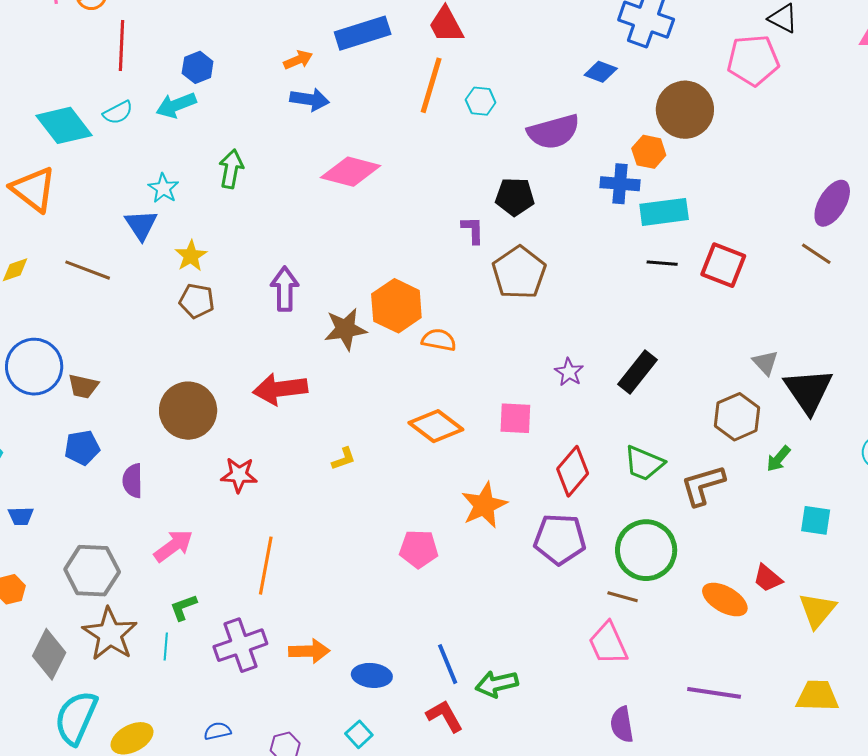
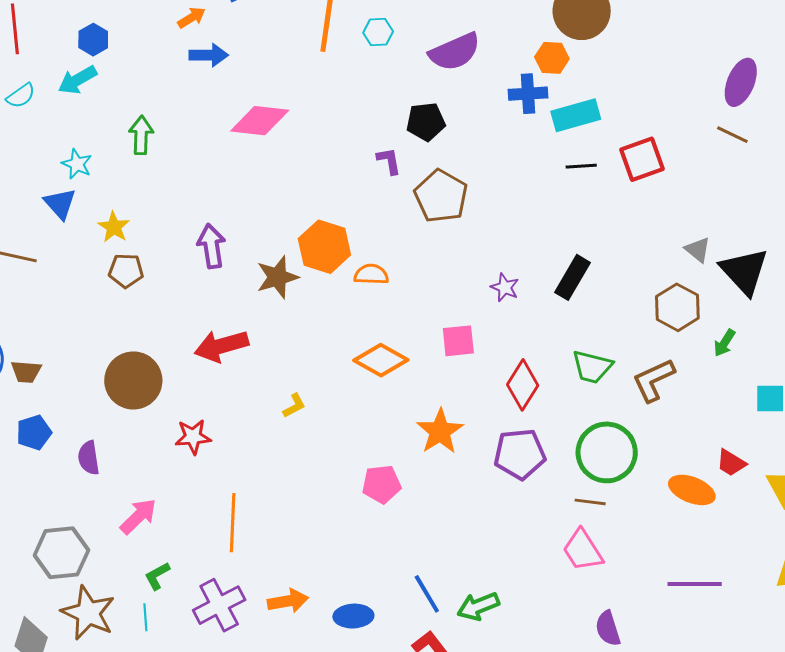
red square: (723, 265) -> (642, 159), turned -33

